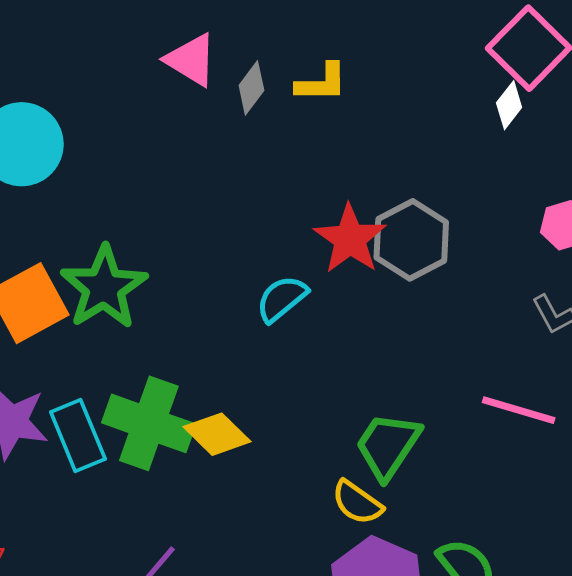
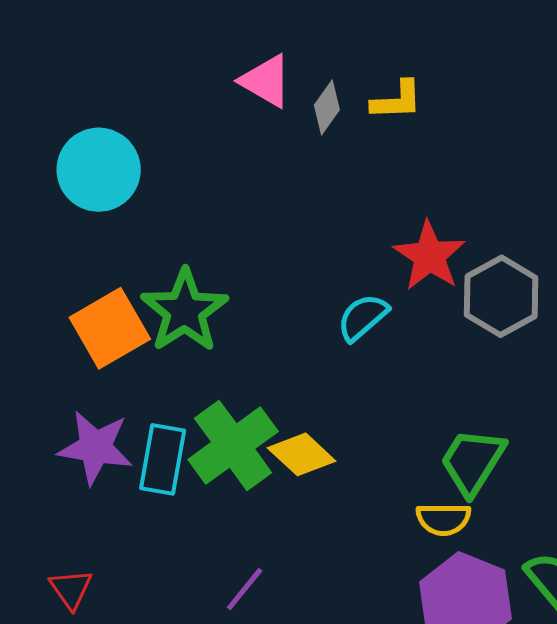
gray hexagon: (411, 240) -> (501, 296), moved
green cross: (149, 423) -> (233, 445), turned 36
cyan rectangle: (78, 435) -> (163, 459), turned 34
yellow semicircle: (357, 503) -> (443, 519), turned -34

